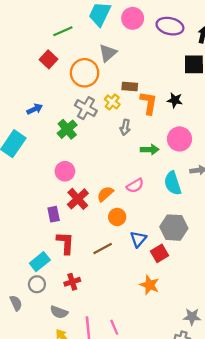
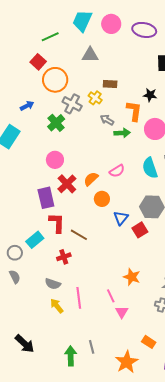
gray triangle: (108, 53) -> (90, 55), turned 42
orange circle: (85, 73) -> (55, 80), moved
orange L-shape: (149, 103) -> (134, 111), moved
gray arrow: (125, 127) -> (107, 120), turned 112
green arrow: (150, 150) -> (122, 133), moved
purple rectangle: (54, 214) -> (46, 198), size x1.5
brown line: (103, 248) -> (79, 235), moved, turned 60
gray circle: (37, 284) -> (15, 253), moved
orange star: (150, 285) -> (132, 277), moved
pink line: (114, 327) -> (111, 296), moved

